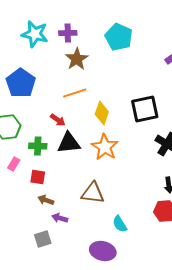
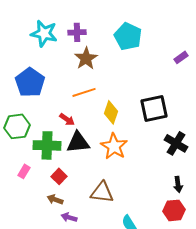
green cross: (38, 146) -> (47, 145), size x1.5
pink rectangle: (14, 164) -> (24, 171), moved
red square: (38, 177) -> (59, 176), moved, turned 35

